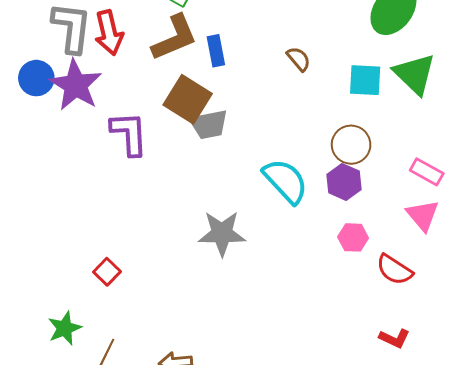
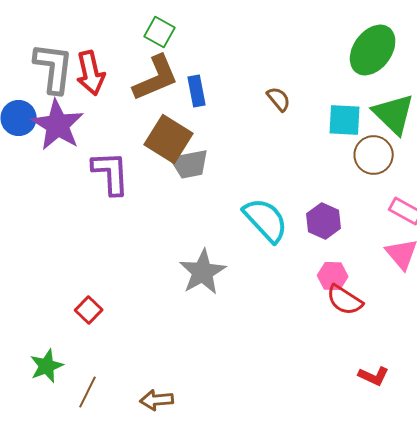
brown circle: (351, 145) -> (374, 155), moved
gray star: (222, 233) -> (203, 272), turned -30
red semicircle: (394, 270) -> (345, 300), moved

